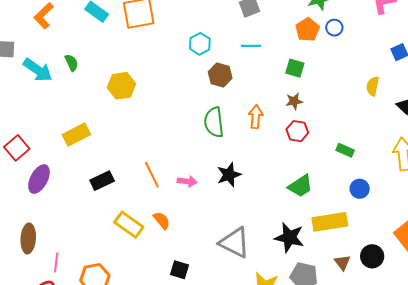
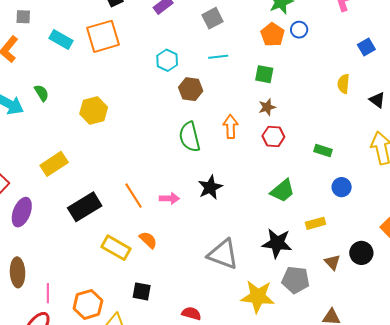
black rectangle: (102, 181) -> (85, 207), size x1.4
yellow rectangle: (330, 222) -> (316, 223), size x0.6
black square: (180, 270) -> (142, 291), moved

